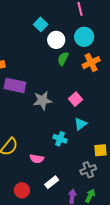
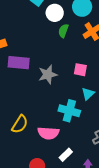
pink square: (75, 99) -> (80, 70), turned -32
cyan cross: (60, 139) -> (69, 111), size x1.5
pink semicircle: (37, 159) -> (48, 133), size x1.5

